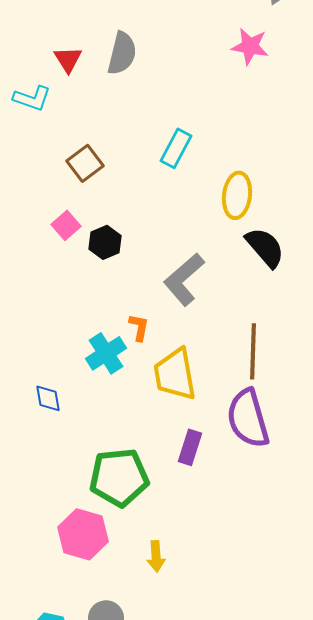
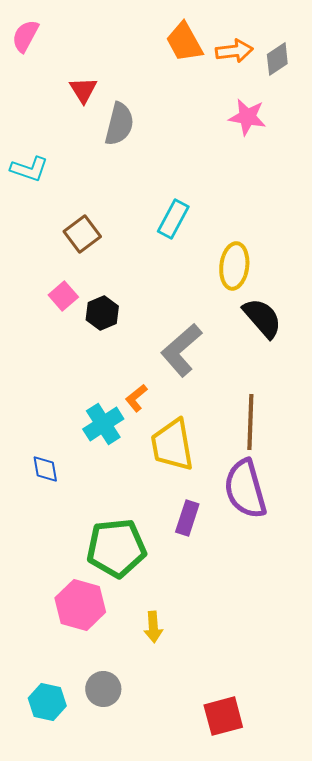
red triangle: (68, 59) -> (83, 90), moved
orange L-shape: (139, 327) -> (136, 398), turned -140

